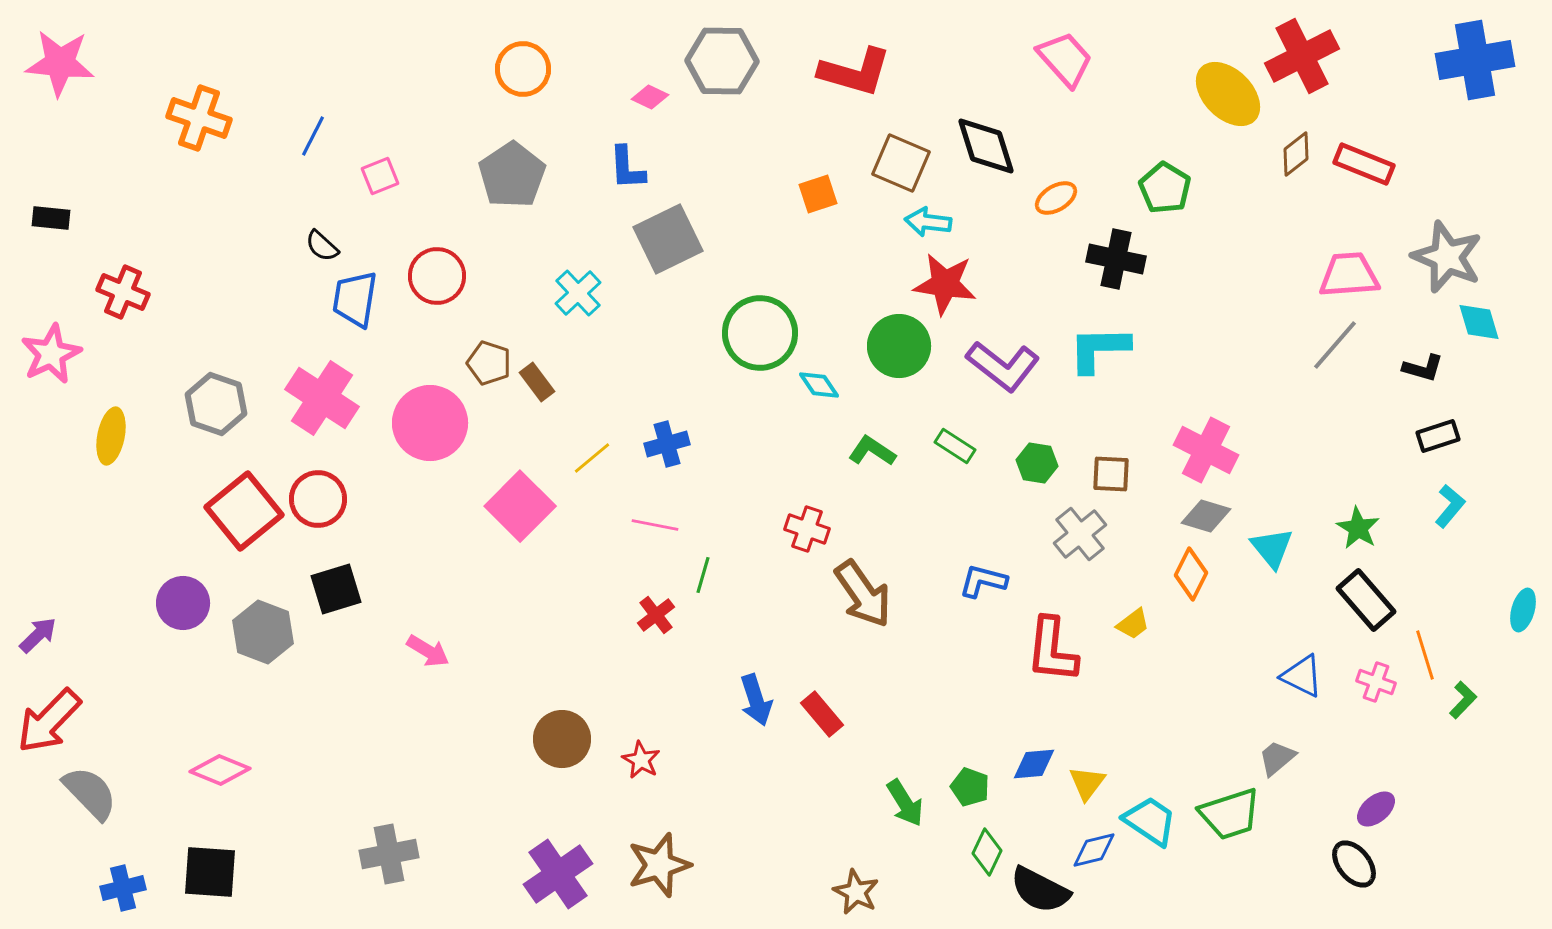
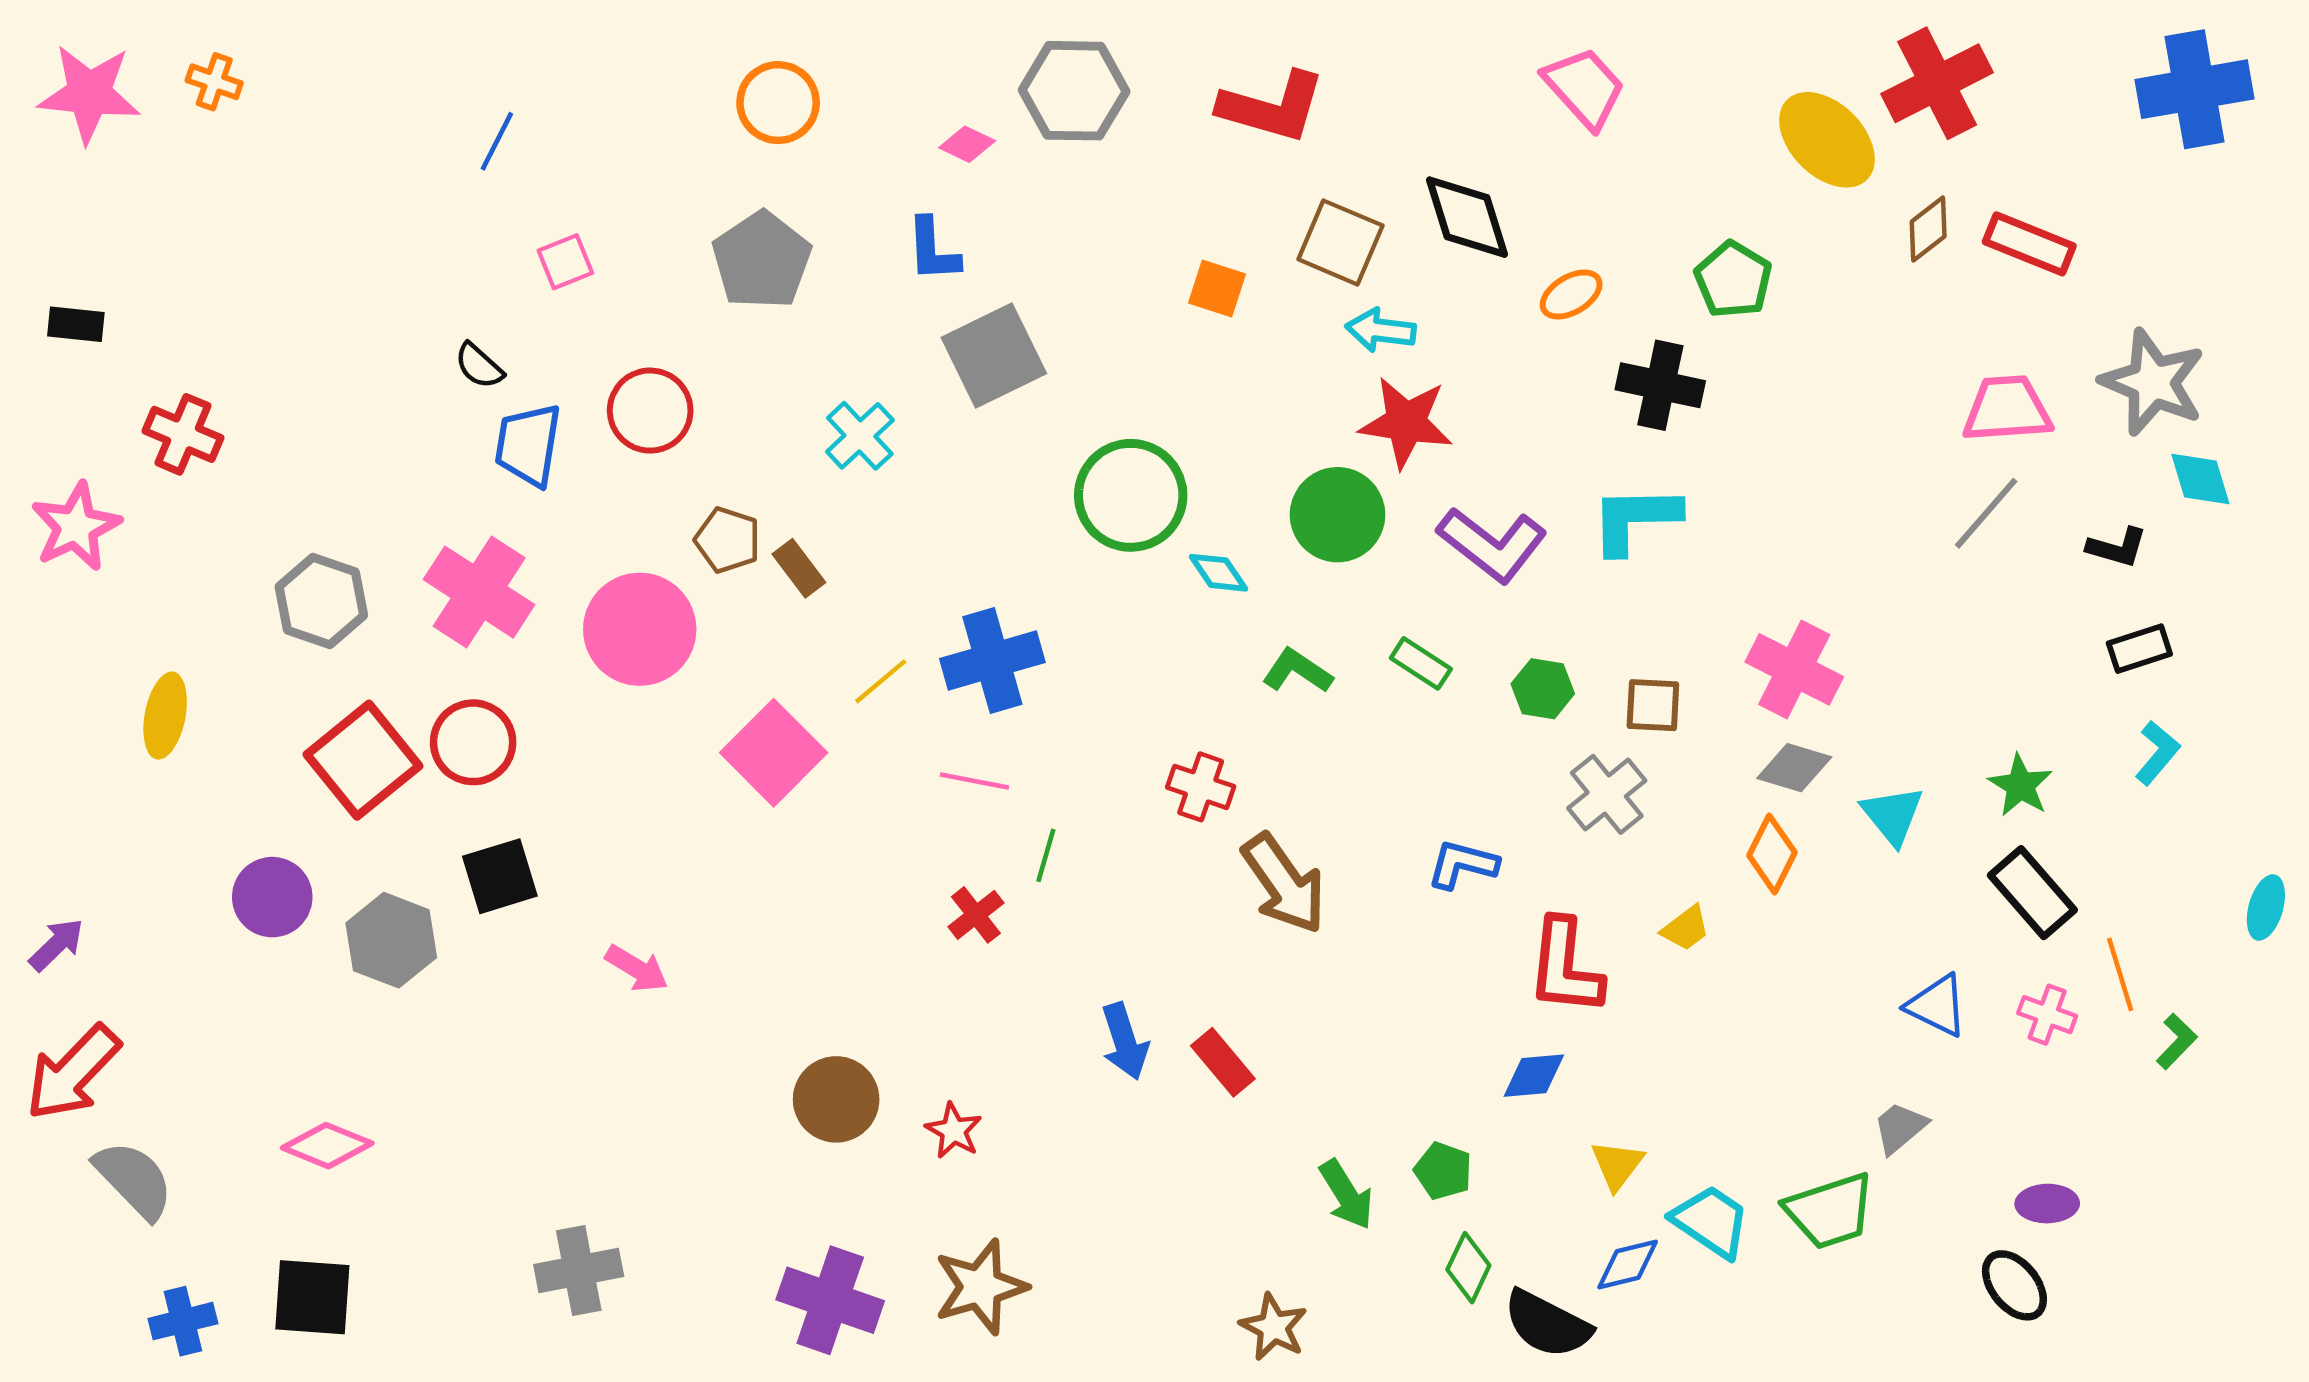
orange cross: (199, 118) -> (214, 82), moved, size x0.6
blue line: (313, 136) -> (497, 141), moved
orange square: (818, 194) -> (1217, 289), turned 36
yellow ellipse: (111, 436) -> (165, 716), moved
blue cross: (667, 444) -> (992, 661), size x1.5
blue diamond: (1034, 764) -> (1534, 1076), moved
purple ellipse: (1376, 809) -> (2047, 1204), turned 39
purple cross: (558, 874) -> (830, 1300), turned -36

